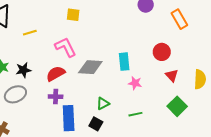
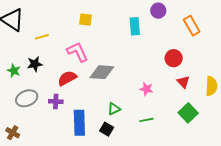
cyan rectangle: (124, 62) -> (135, 26), moved
black star: (23, 70) -> (35, 64), moved
purple cross: (56, 97) -> (56, 101), moved

